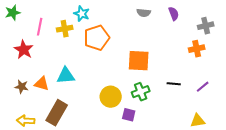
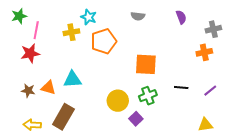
gray semicircle: (144, 13) -> (138, 16), moved
pink line: (40, 27) -> (36, 30), moved
red star: (24, 50) -> (30, 53), turned 30
purple square: (129, 115) -> (136, 119), turned 32

